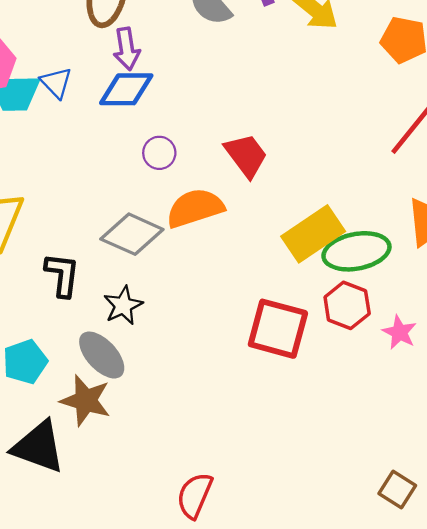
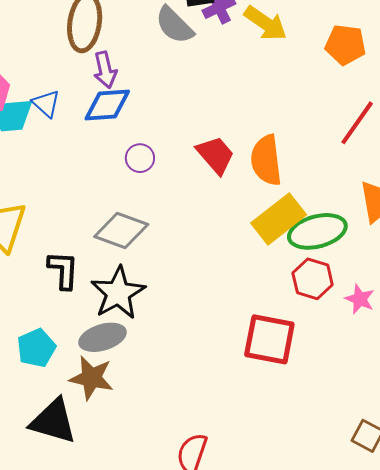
orange semicircle: (195, 208) -> (266, 160), moved, turned -75
black star: (123, 305) -> (118, 293), size x1.6
red square: (278, 329) -> (269, 339), moved
gray ellipse: (102, 355) -> (103, 337), turned -60

